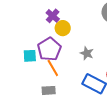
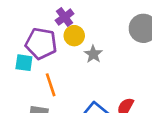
purple pentagon: (49, 49) -> (41, 44), moved, turned 30
gray star: (87, 53) -> (93, 54), moved

